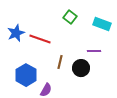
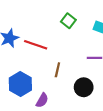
black circle: (81, 68) -> (84, 87), moved

